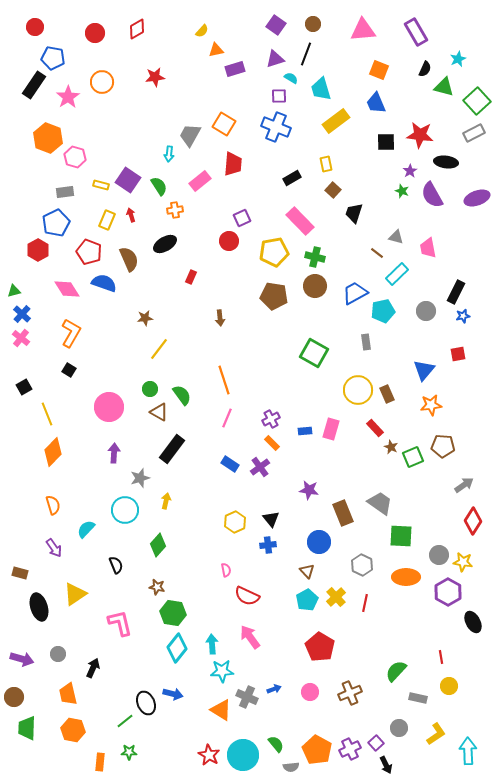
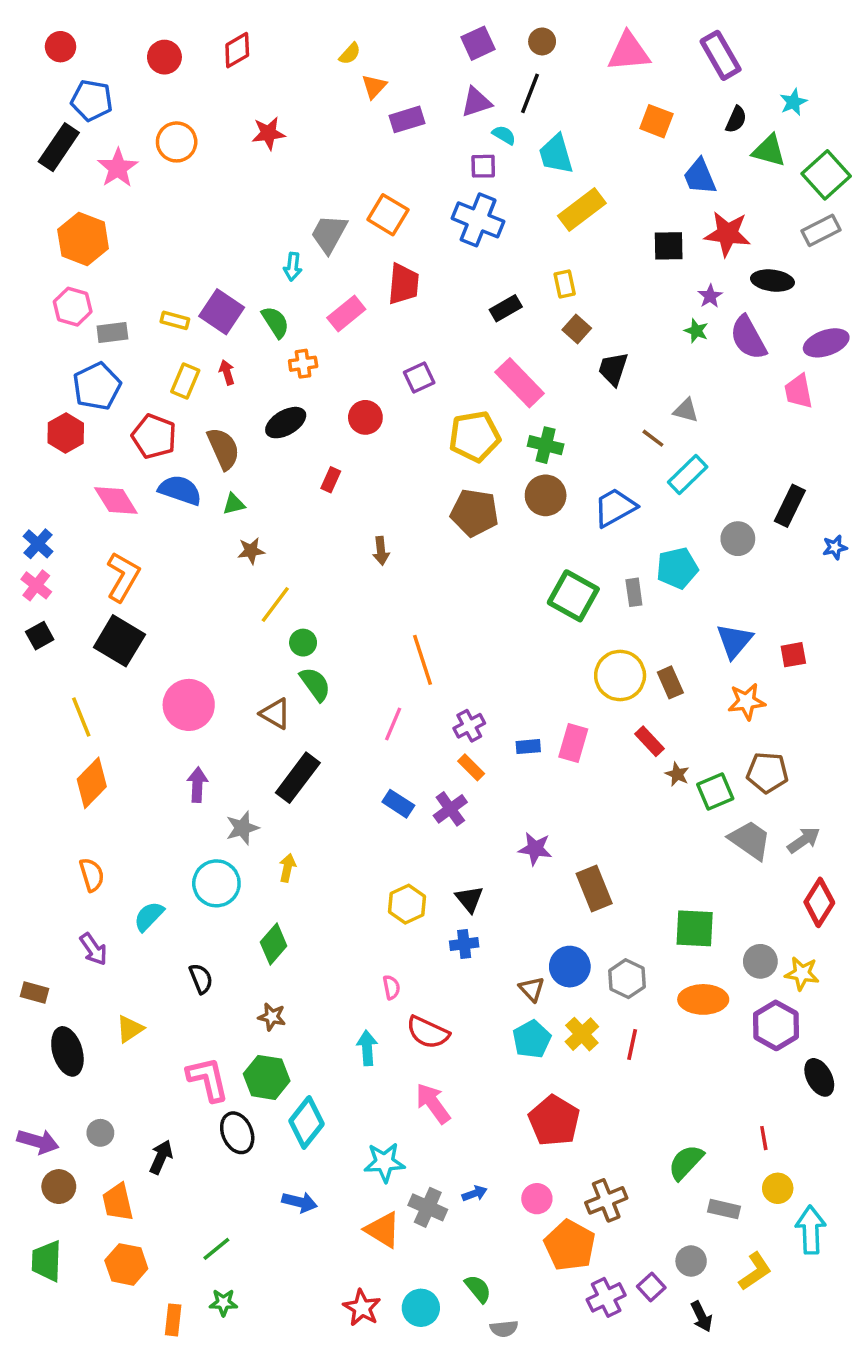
purple square: (276, 25) -> (478, 43), turned 30
orange triangle: (216, 50) -> (374, 87), turned -35
blue trapezoid: (376, 103) -> (700, 177), moved
pink hexagon: (75, 157) -> (73, 307), moved
red circle: (229, 241) -> (365, 417), moved
pink trapezoid: (428, 248) -> (798, 391), moved
green triangle: (14, 291) -> (234, 504), moved
cyan pentagon: (383, 311) -> (677, 568), moved
blue star: (463, 316) -> (835, 547), moved
green square: (314, 353) -> (573, 596), moved
red square: (458, 354) -> (793, 655), moved
black square: (69, 370) -> (119, 641), size x2.0
orange line: (224, 380) -> (423, 660), moved
black square: (24, 387) -> (40, 636), moved
green circle: (150, 389) -> (303, 643), moved
gray trapezoid: (380, 503) -> (750, 840), moved
blue circle: (319, 542) -> (570, 967), moved
yellow triangle: (75, 594) -> (130, 1029), size x0.7
green hexagon: (173, 613) -> (267, 1077), moved
cyan arrow: (212, 644) -> (367, 1048), moved
brown circle: (14, 697) -> (59, 1187), moved
black ellipse: (146, 703) -> (237, 1133), moved
orange pentagon: (317, 750) -> (570, 1245), moved
cyan arrow: (468, 751) -> (811, 1230), moved
cyan circle: (243, 755) -> (421, 1308), size x0.7
black arrow: (386, 765) -> (701, 1316), moved

